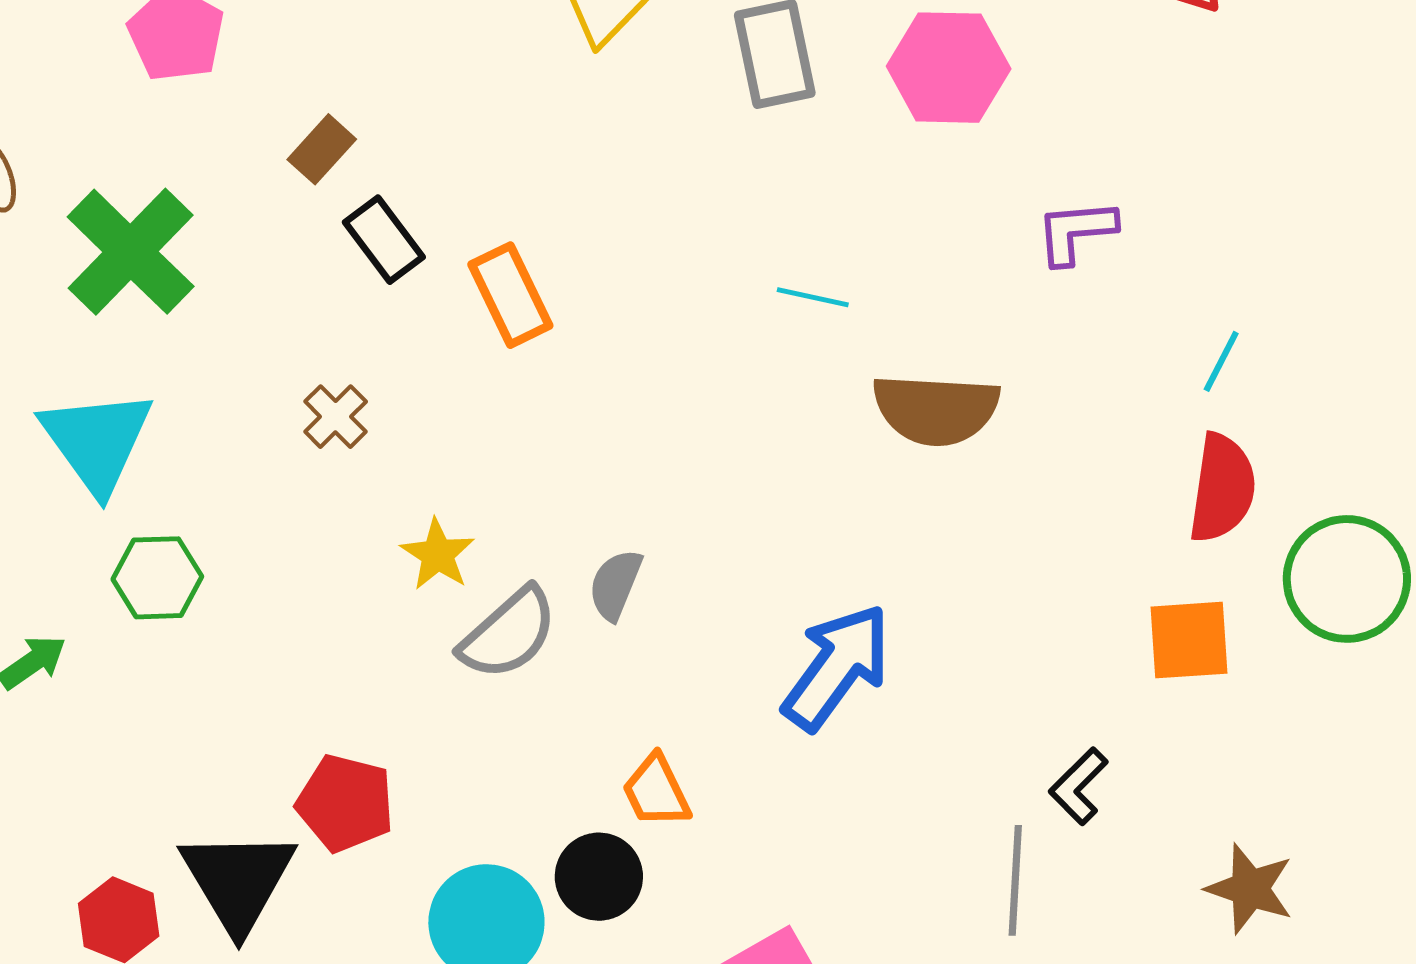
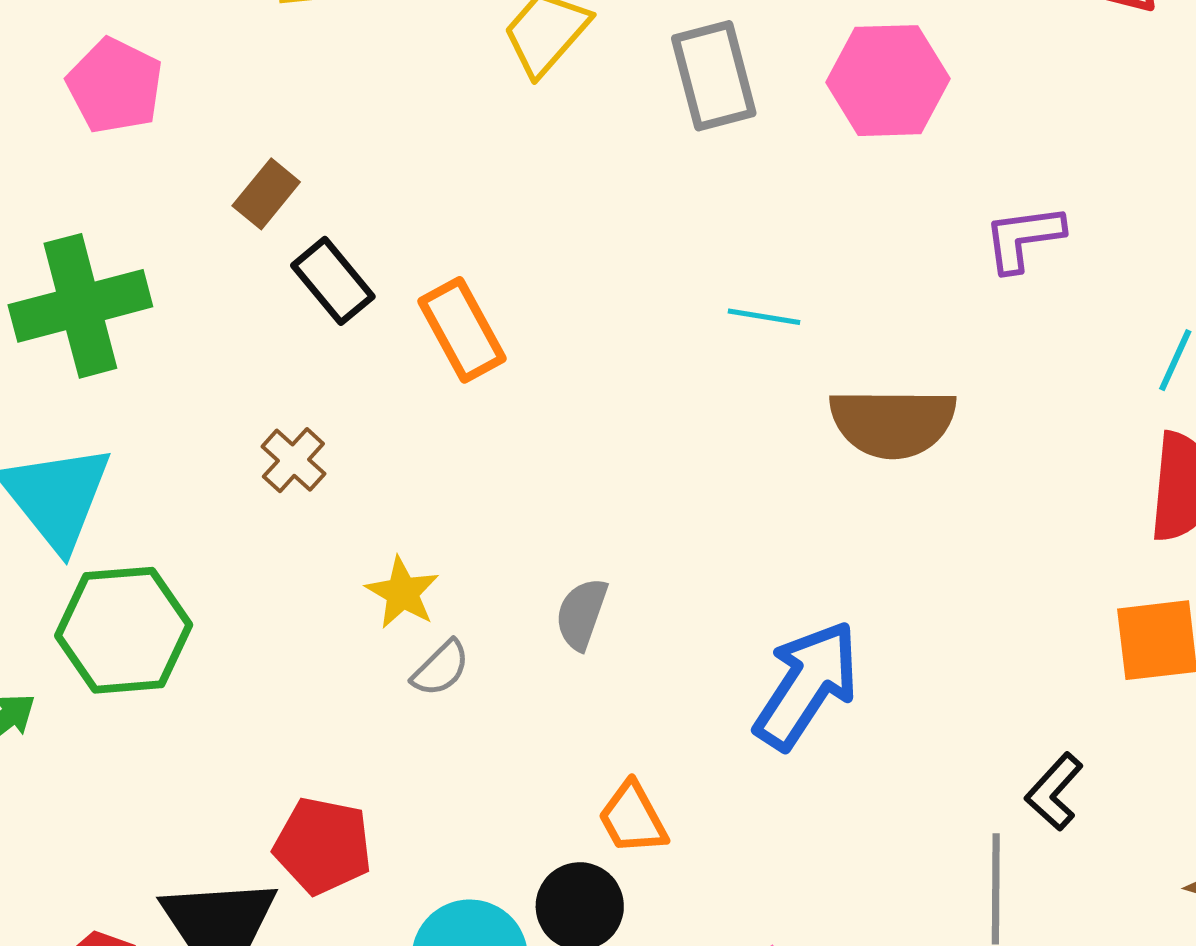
green cross: (131, 252) -> (80, 306), turned 34
green hexagon: (157, 578) -> (124, 630), size x1.5
gray semicircle: (508, 634) -> (441, 668), moved, size x0.6

